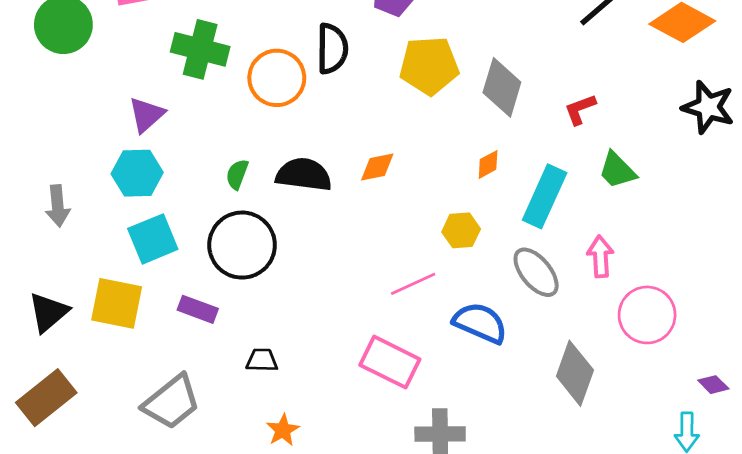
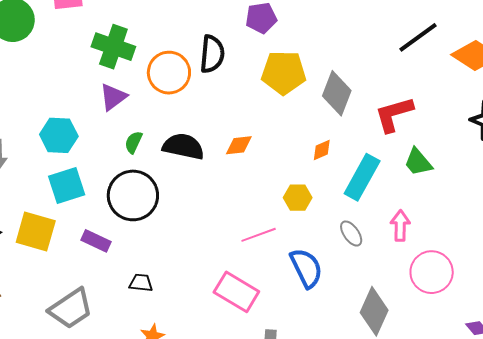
red L-shape: (580, 109) -> (394, 114), size x1.6
purple triangle: (147, 115) -> (113, 97), moved
gray ellipse: (536, 272) -> (351, 233), size x0.7
blue semicircle: (480, 323) -> (306, 268), turned 36

